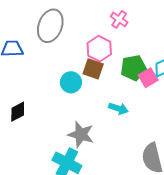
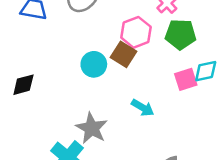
green pentagon: (133, 68) -> (181, 34), moved

